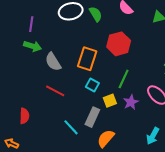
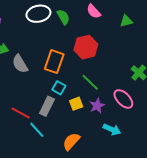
green line: (124, 79) -> (90, 82), turned -72
red line: (55, 91) -> (21, 113), moved
gray rectangle: (92, 117) -> (47, 106), moved
cyan arrow: (153, 136) -> (112, 129), moved, turned -96

